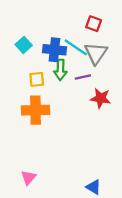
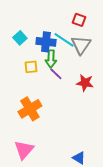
purple line: (83, 77) -> (56, 74), moved, turned 56
orange cross: (36, 110) -> (30, 109), moved, turned -30
pink triangle: (28, 178) -> (24, 150), size x1.5

